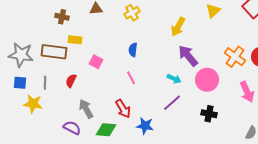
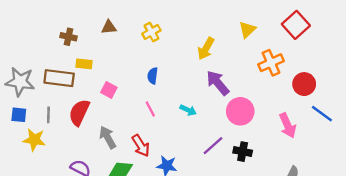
orange cross: (235, 57) -> (271, 63), moved, turned 30
cyan arrow: (174, 79) -> (188, 110), moved
red semicircle: (71, 81) -> (79, 112), size x1.6
purple line: (172, 103) -> (213, 146), moved
gray arrow: (86, 109) -> (108, 137), moved

